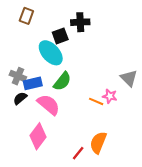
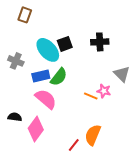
black cross: (80, 22) -> (100, 42), moved
black square: (60, 36) -> (65, 44), moved
gray cross: (18, 76) -> (16, 61), moved
blue rectangle: (33, 83) -> (41, 76), moved
black semicircle: (20, 98) -> (15, 117), moved, turned 48

